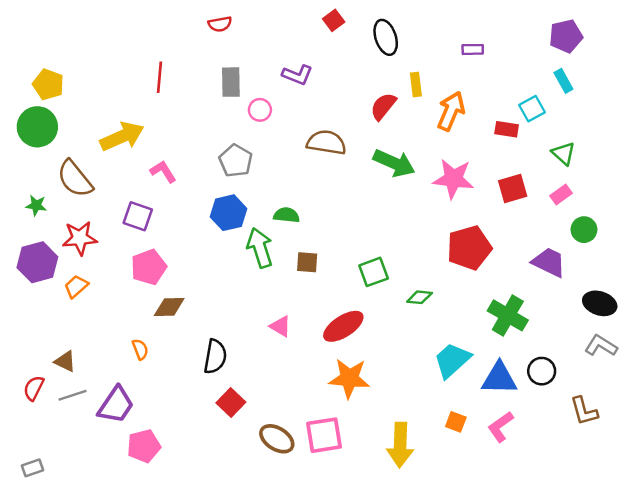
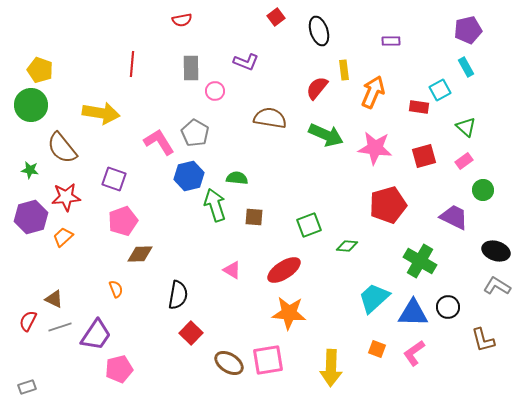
yellow arrow: (122, 136) -> (101, 113), turned 33
pink L-shape: (163, 172) -> (159, 142), moved, size x1.4

